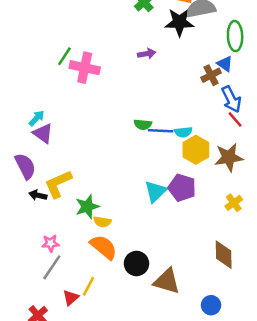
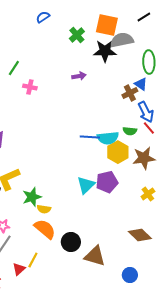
green line: (64, 56) -> (14, 68), moved
pink cross: (85, 68) -> (30, 87), size x0.6
green semicircle: (143, 124) -> (130, 131), moved
cyan semicircle: (183, 132) -> (108, 138), size x1.5
purple pentagon: (182, 188) -> (107, 182), turned -30
brown diamond: (224, 255) -> (140, 235), turned -45

